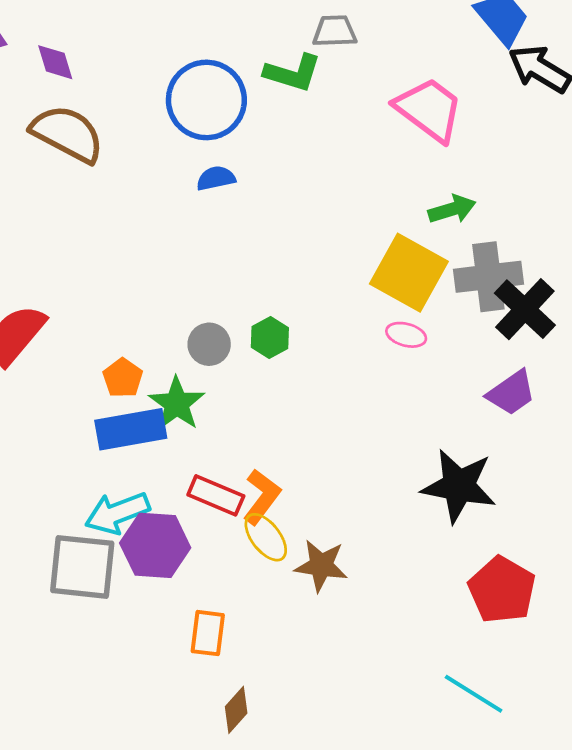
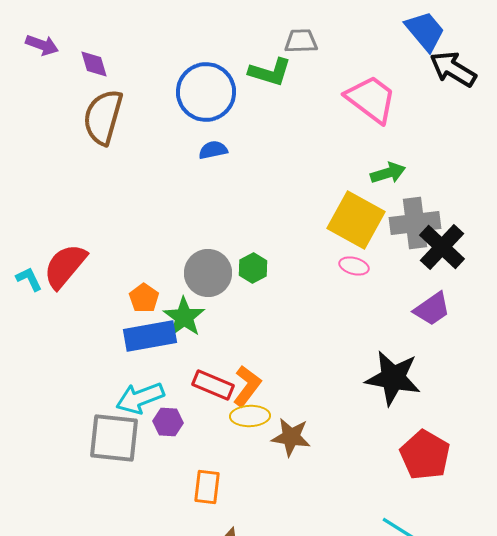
brown semicircle: (67, 134) -> (103, 117), turned -102
gray circle: (209, 344) -> (208, 273), size x1.5
yellow ellipse: (266, 537) -> (250, 416), turned -54
purple hexagon: (155, 545) -> (168, 422), size x0.6

